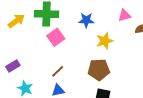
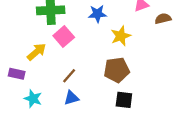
yellow arrow: (16, 21) -> (36, 52), moved
purple rectangle: (13, 66) -> (17, 74), turned 48

